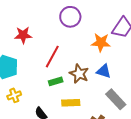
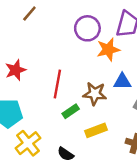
purple circle: (70, 17) -> (87, 28), moved
yellow cross: (14, 95) -> (28, 143), size x1.5

